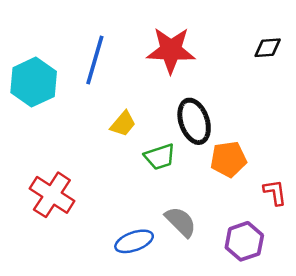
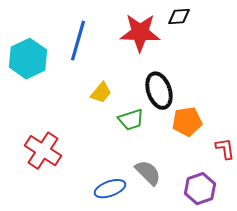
black diamond: (268, 48) -> (179, 17), moved

